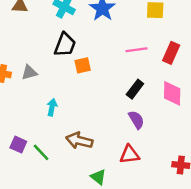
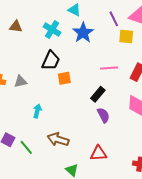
black rectangle: (135, 89) -> (98, 94), moved
purple semicircle: (136, 120) -> (103, 115), moved

